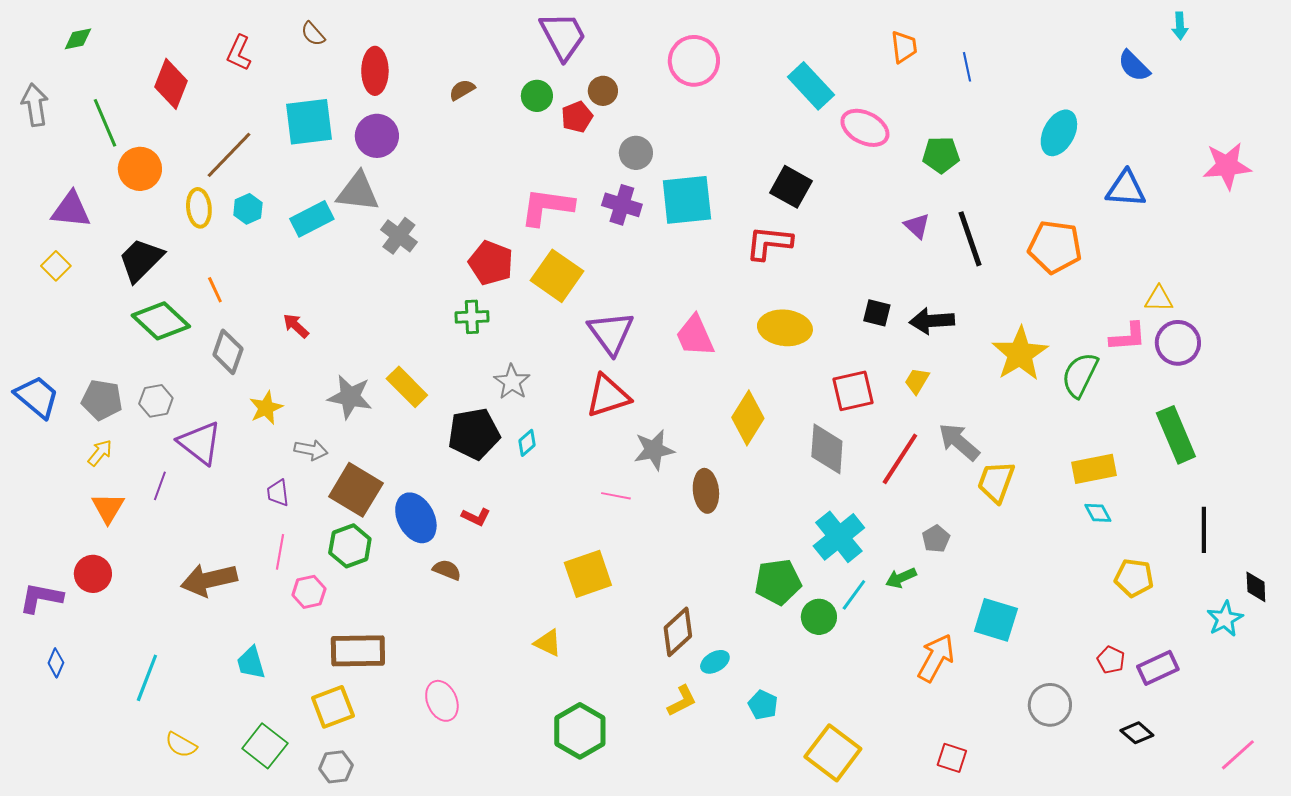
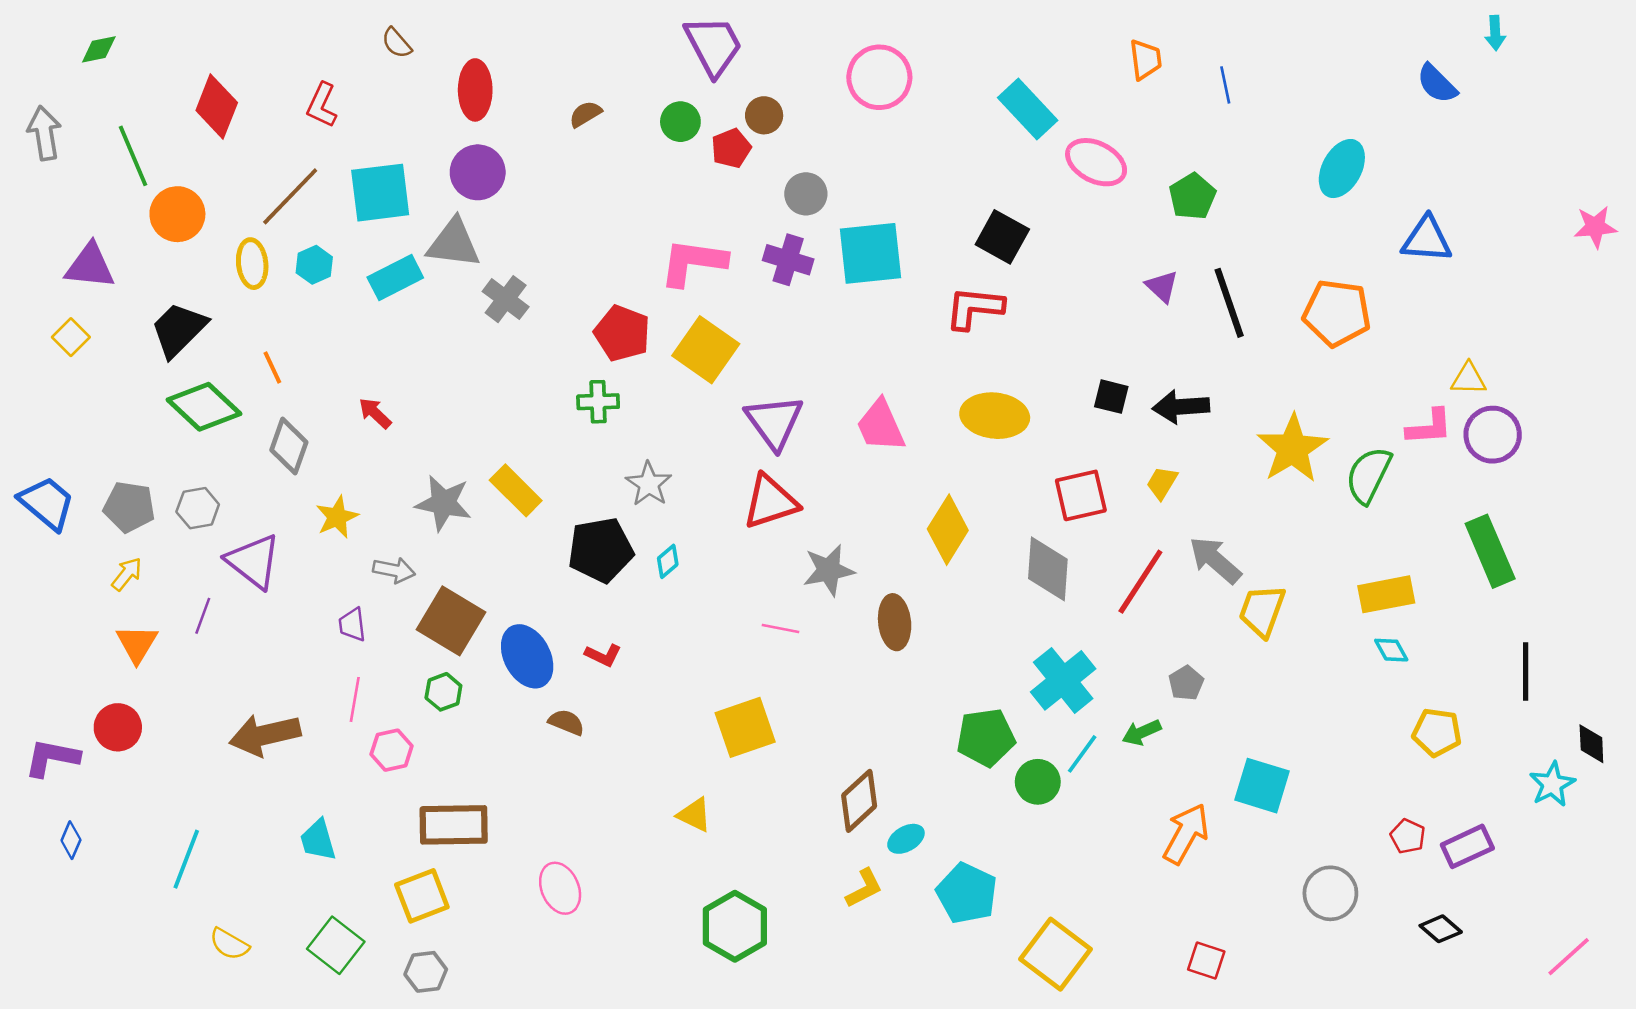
red L-shape: (239, 53) -> (322, 105), moved
cyan square: (309, 122) -> (380, 193), moved
green pentagon: (941, 155) -> (1192, 196), turned -30
pink star: (1227, 166) -> (1595, 227), moved, size x0.7
green hexagon: (350, 546) -> (443, 692), size x0.7
cyan pentagon: (763, 705) -> (967, 893), size x1.6

